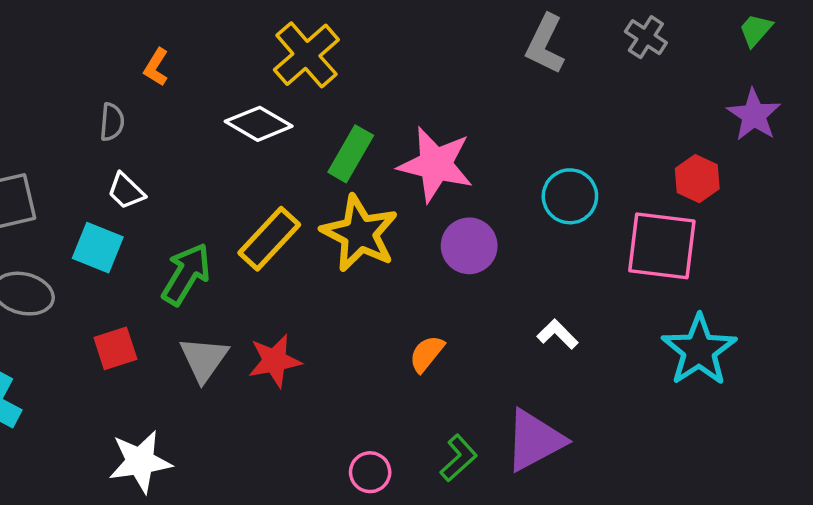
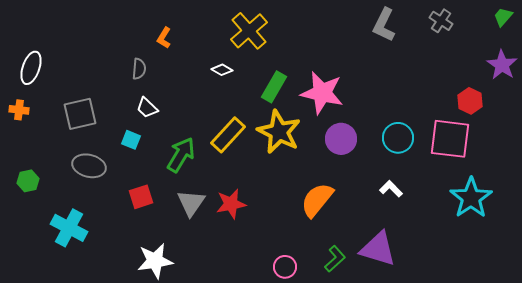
white diamond: (259, 124) -> (222, 70), size x0.6
cyan circle: (570, 196) -> (398, 138), moved
cyan square: (98, 248) -> (131, 140), size x0.7
orange semicircle: (427, 354) -> (317, 200), size x1.6
purple triangle: (535, 440) -> (378, 249), turned 45

